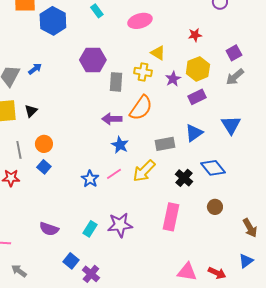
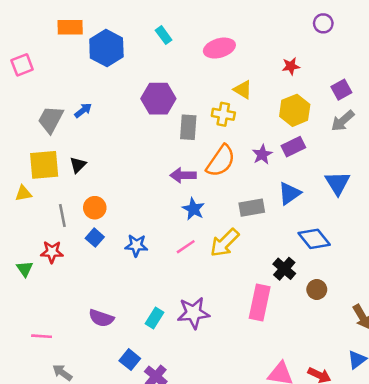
purple star: (173, 79) -> (262, 154), moved
black cross: (184, 178) -> (284, 269), moved
blue star: (90, 179) -> (136, 245), moved, turned -30

